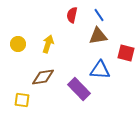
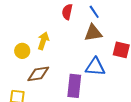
yellow circle: (18, 44) -> (22, 51), moved
purple rectangle: (79, 89) -> (74, 86), turned 50

